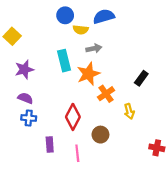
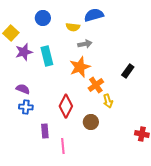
blue circle: (65, 15) -> (43, 18), moved
cyan rectangle: (64, 61) -> (47, 56), moved
purple star: (24, 69) -> (24, 52), moved
yellow arrow: (129, 111) -> (108, 101), moved
pink line: (77, 153) -> (63, 146), moved

